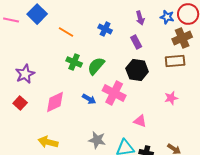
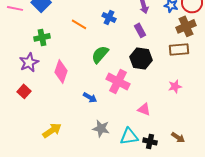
orange line: (66, 32) -> (79, 24), moved
green cross: (74, 62) -> (42, 37), moved, turned -35
blue arrow: (89, 99) -> (90, 97), moved
pink diamond: (55, 102) -> (61, 71), moved, turned -45
yellow arrow: (48, 142) -> (52, 130), turned 132

